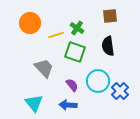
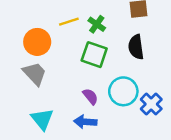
orange circle: (30, 23) -> (37, 42), moved
yellow line: (56, 35) -> (69, 22), moved
gray trapezoid: (44, 68) -> (35, 74), moved

